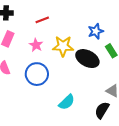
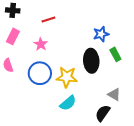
yellow star: (63, 46) -> (67, 77), moved
black ellipse: (87, 59) -> (91, 61), turned 55

